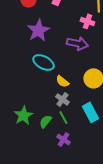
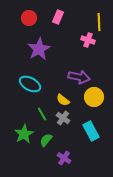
purple arrow: (77, 43) -> (79, 77), moved
cyan ellipse: (43, 62) -> (30, 84), moved
green line: (63, 117) -> (42, 114), moved

